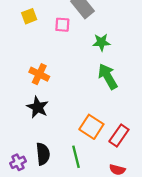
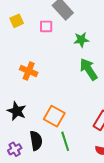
black star: (38, 107) -> (17, 111), moved
orange square: (91, 127) -> (54, 116), moved

